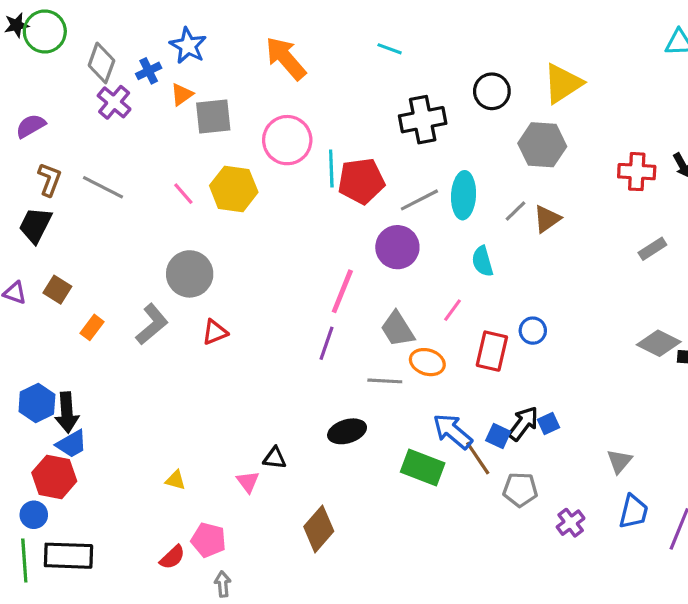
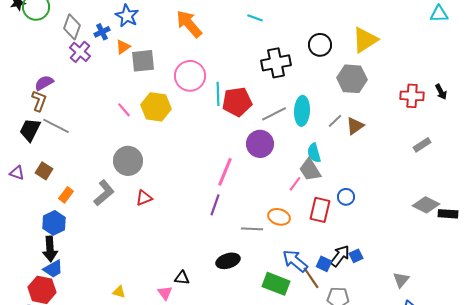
purple semicircle: (31, 126) -> (44, 83), moved
gray line: (103, 187) -> (56, 126), moved
gray trapezoid: (397, 329) -> (310, 170), moved
blue hexagon: (37, 403) -> (54, 223), moved

